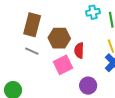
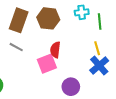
brown hexagon: (59, 38) -> (48, 18), moved
red semicircle: (79, 50) -> (55, 50), moved

